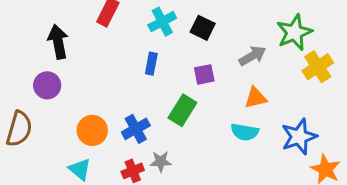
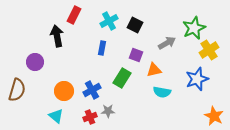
black arrow: (58, 42) -> (57, 36), moved
purple square: (204, 74) -> (136, 55), turned 32
orange triangle: (256, 98) -> (154, 70), moved
blue star: (299, 137) -> (197, 79), moved

